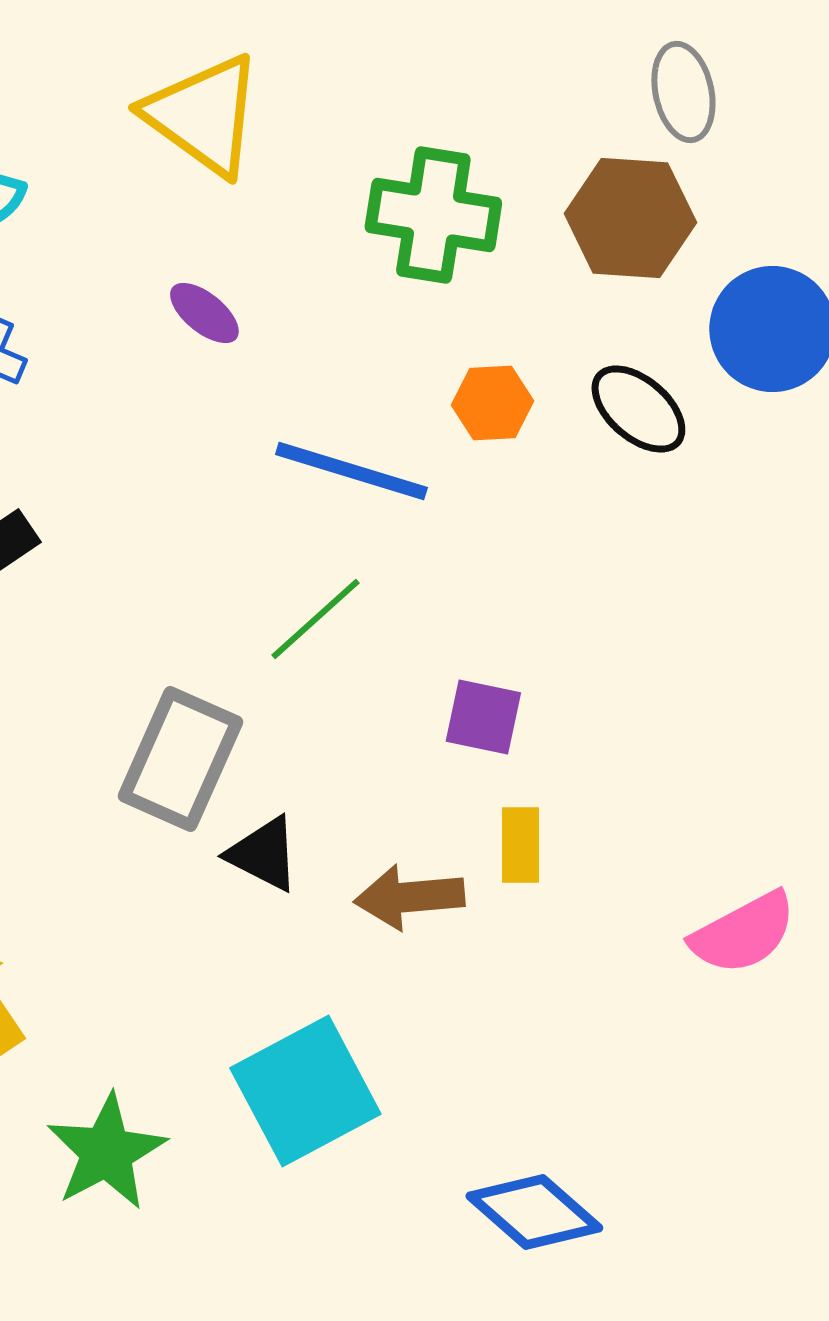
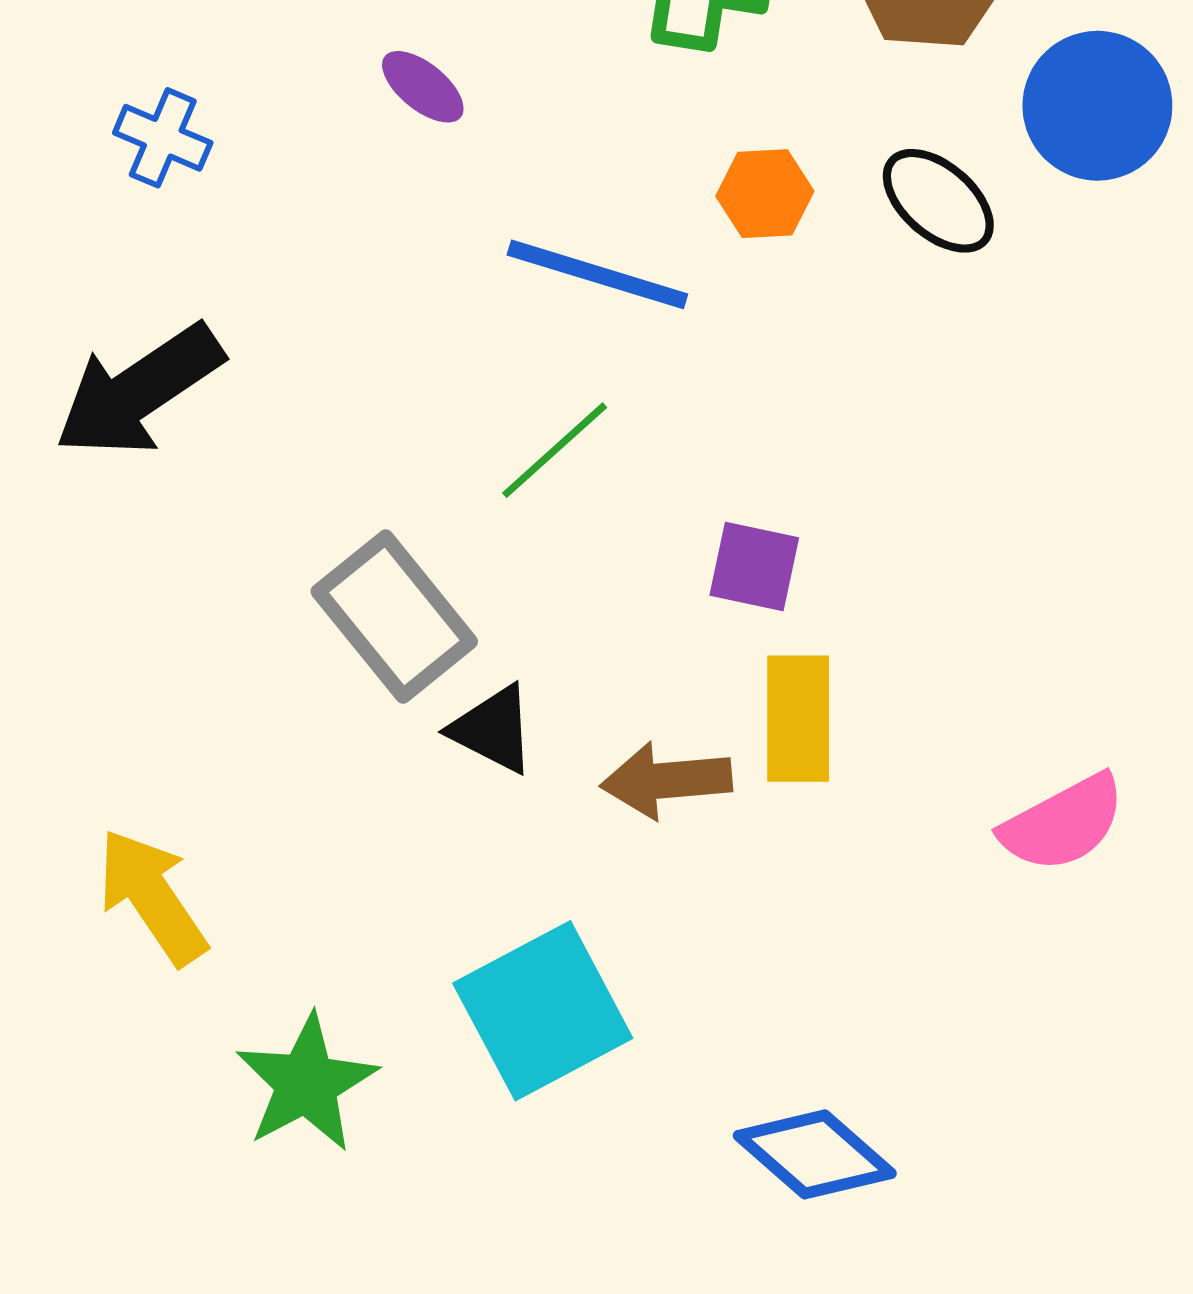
gray rectangle: (180, 759) -> (394, 616), turned -63
yellow rectangle: (520, 845) -> (798, 719), size x1.4

